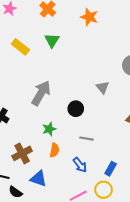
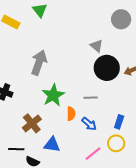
black circle: (76, 109) -> (107, 68), moved, size x1.6
green star: (49, 129) -> (53, 95), size x1.6
orange semicircle: (54, 150) -> (71, 114), moved

